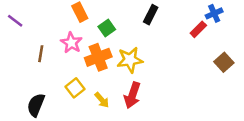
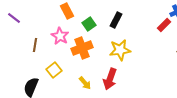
black rectangle: (151, 15) -> (116, 20), moved
yellow star: (130, 60) -> (120, 50), moved
yellow square: (75, 88) -> (54, 70), moved

